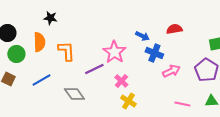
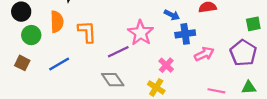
blue cross: (154, 53) -> (185, 34), turned -30
pink cross: (121, 81) -> (166, 65), moved
gray diamond: (74, 94) -> (113, 80), moved

